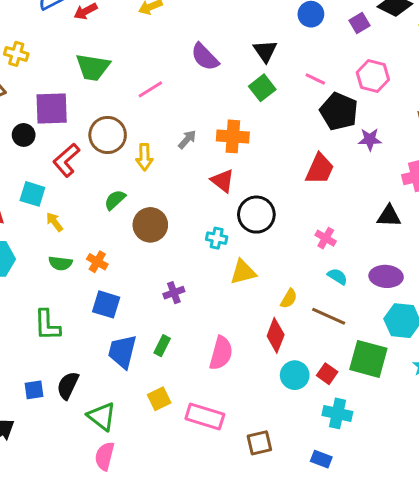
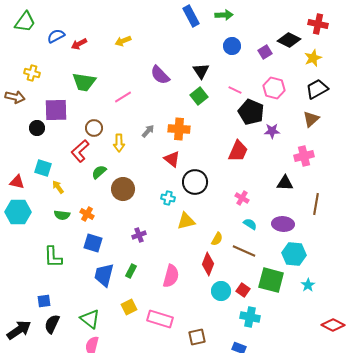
brown circle: (108, 135) -> (94, 128), size x0.7
red L-shape: (66, 160) -> (80, 151), moved
black semicircle: (68, 385) -> (52, 324), moved

